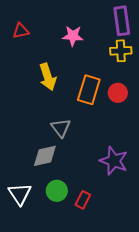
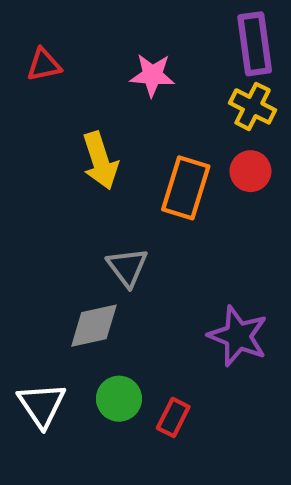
yellow cross: (121, 51) -> (253, 106), turned 30
red circle: (118, 93) -> (250, 171), moved

